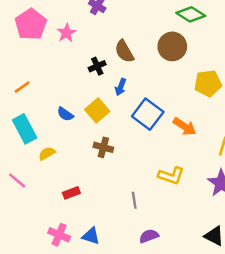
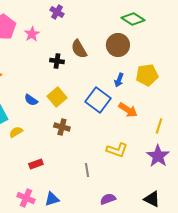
black cross: (97, 66) -> (57, 61), turned 32
blue arrow: (121, 87) -> (119, 80), moved
blue triangle: (91, 236) -> (52, 199), turned -35
purple semicircle: (149, 236) -> (108, 199), moved

